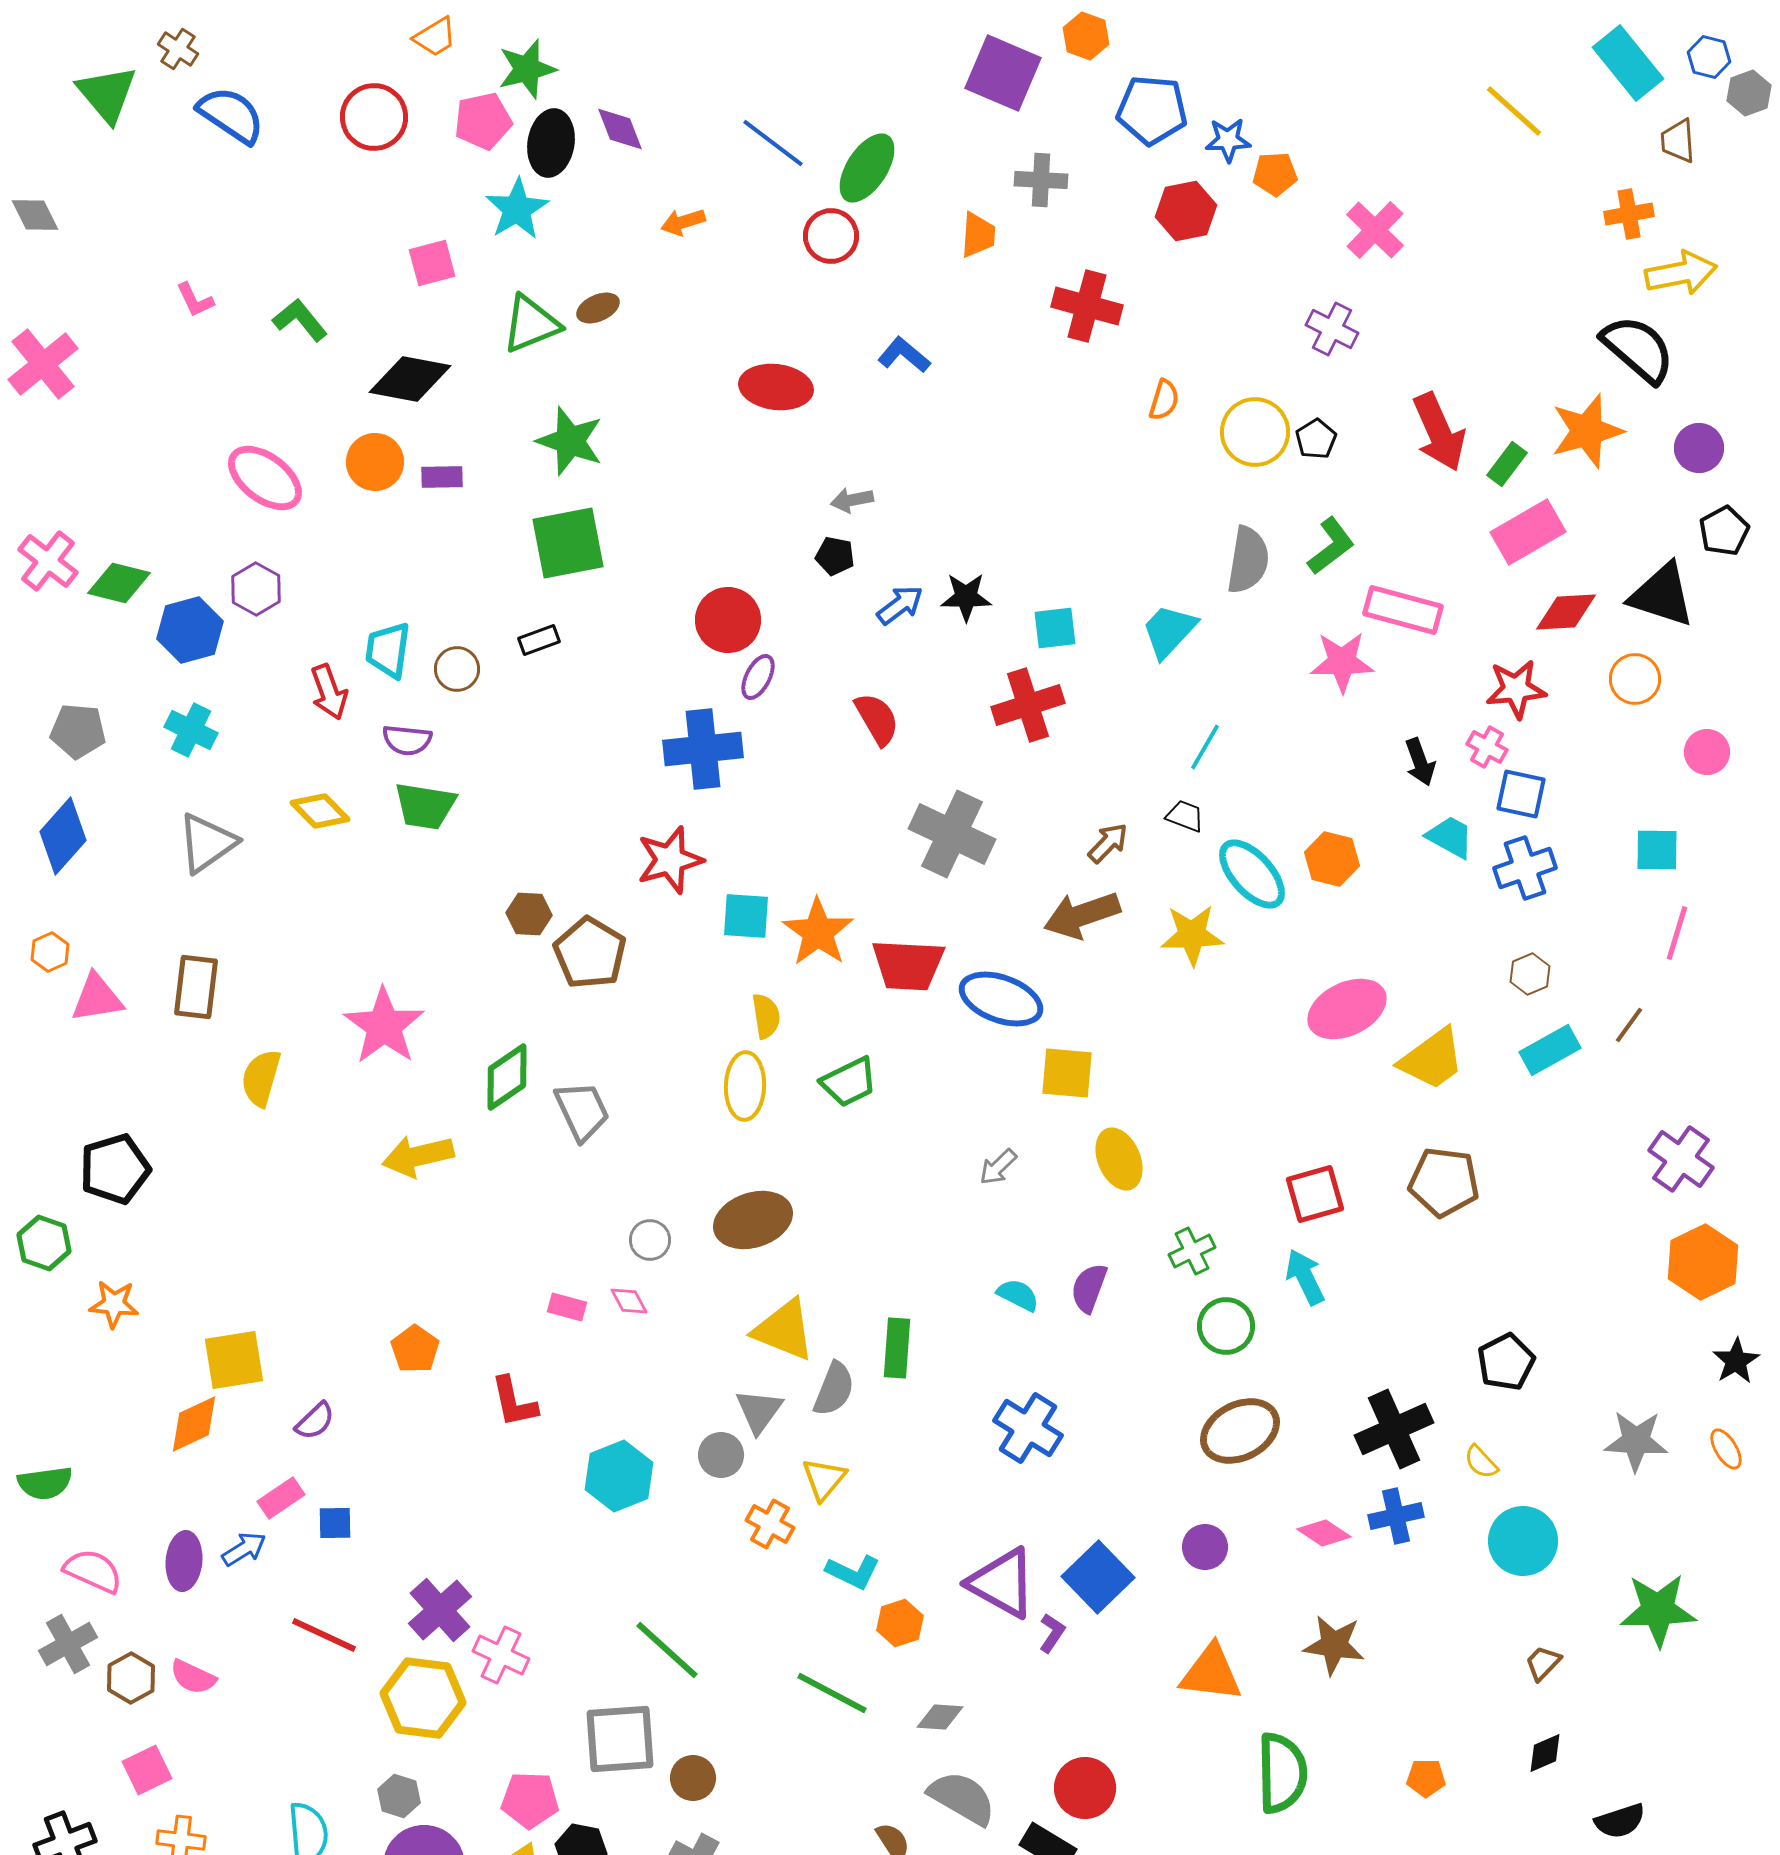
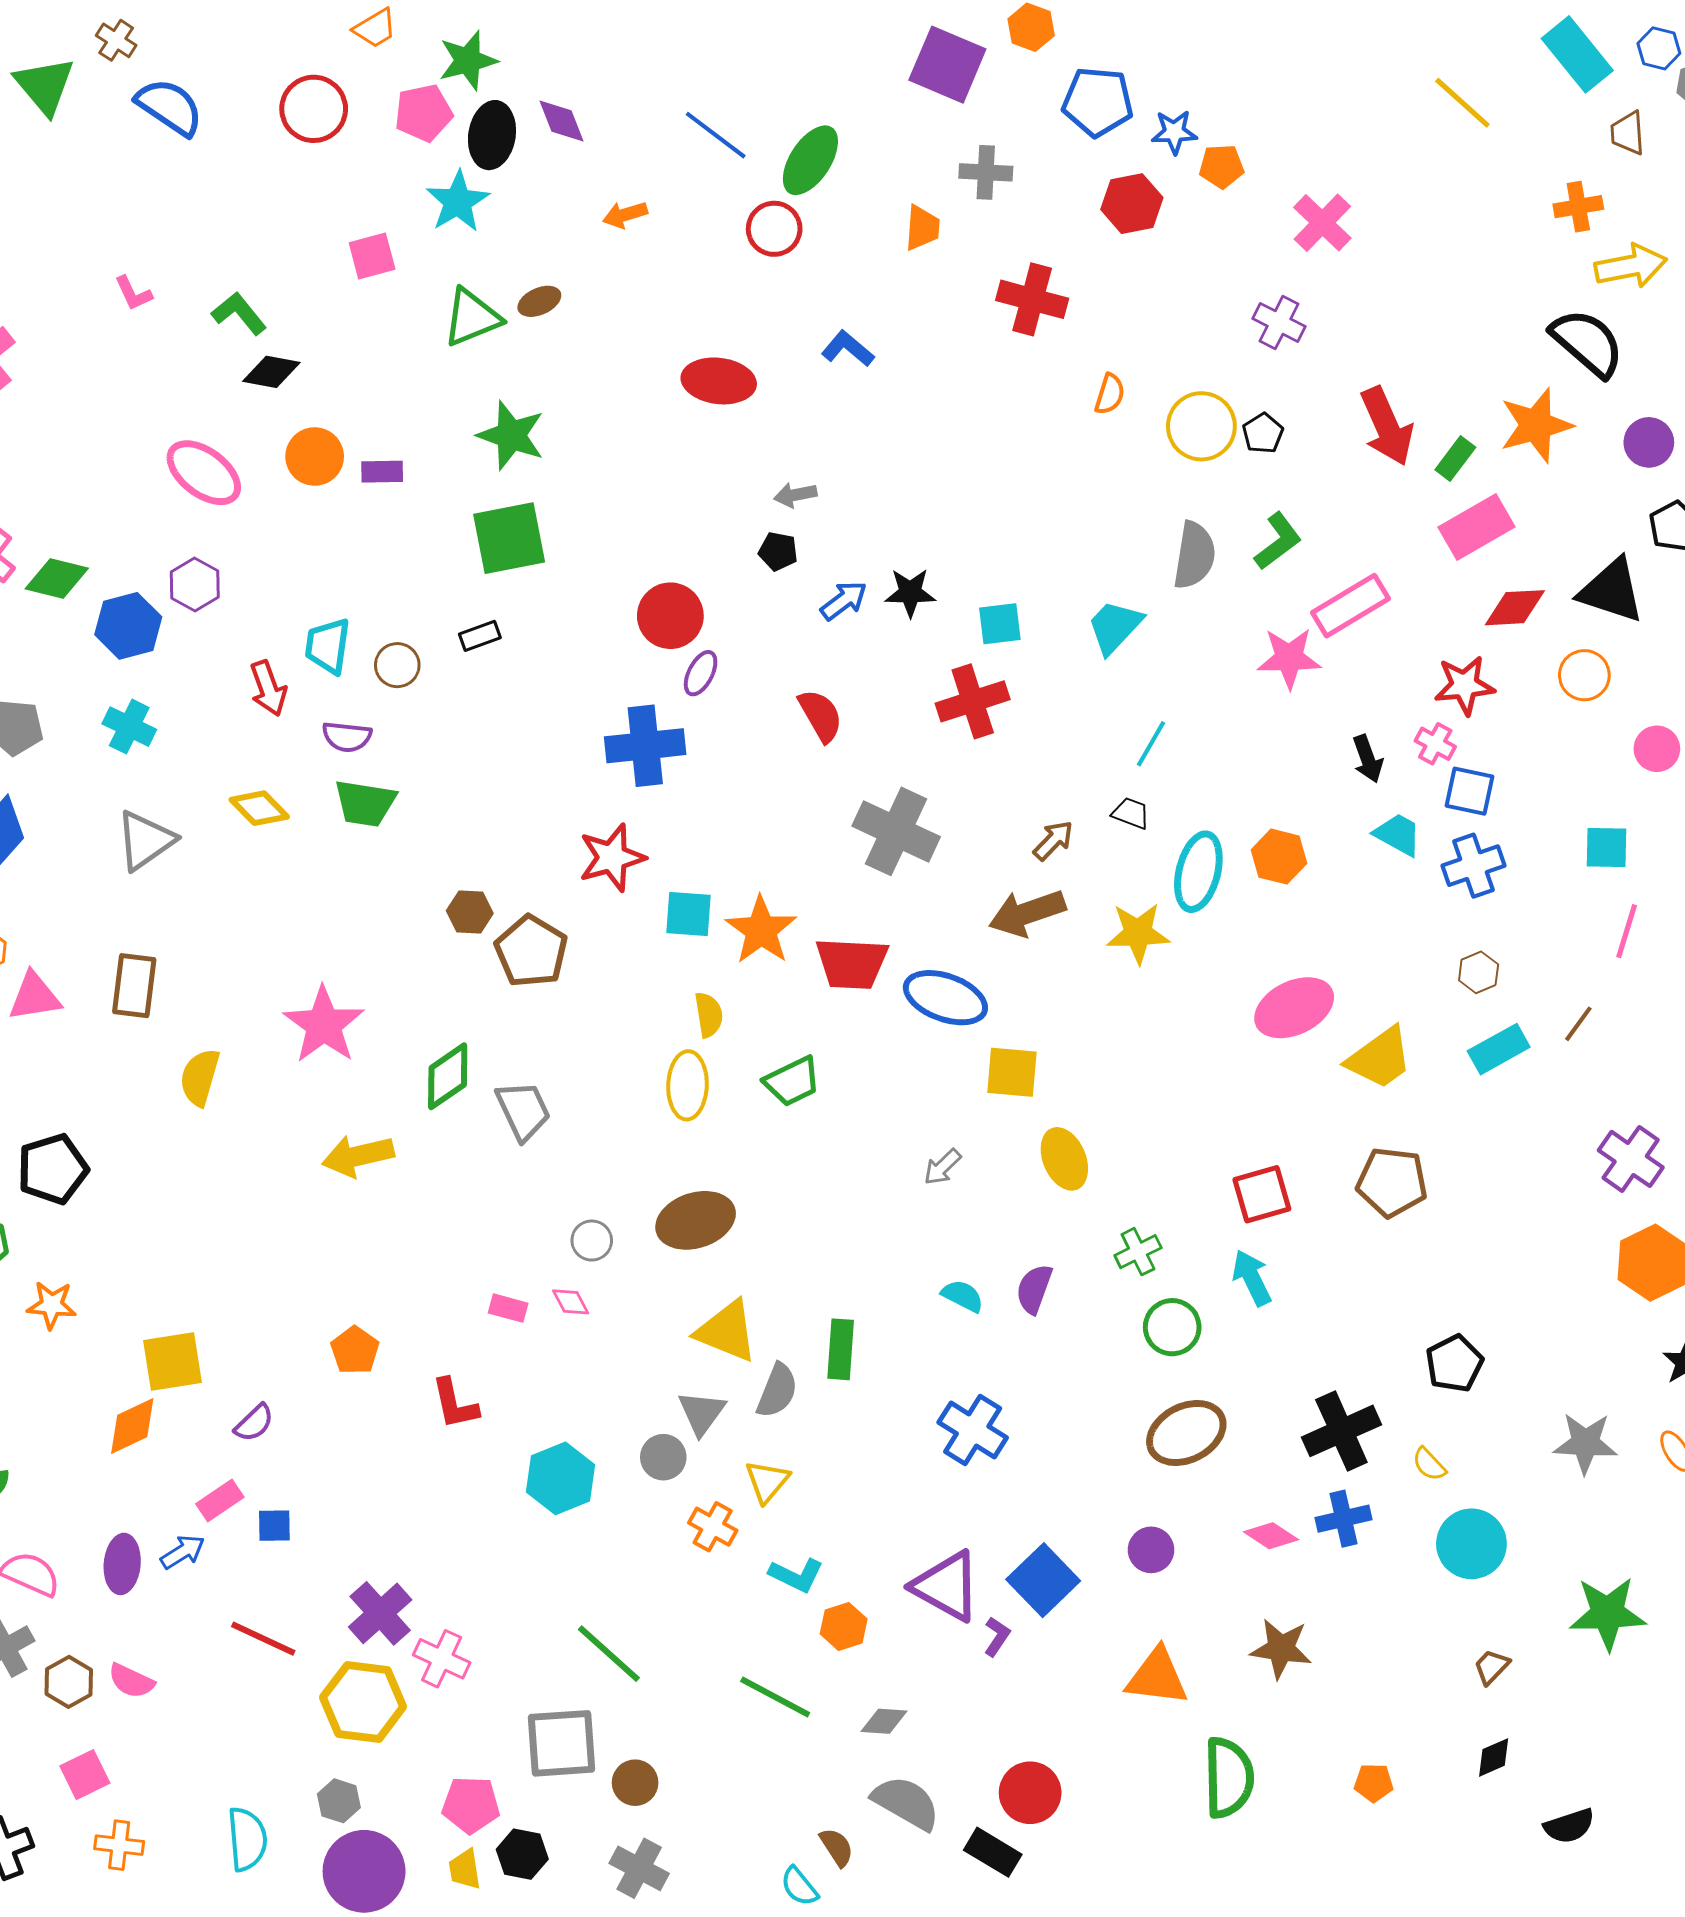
black diamond: (410, 379) -> (271, 372), moved, size x0.7
pink rectangle: (1403, 610) -> (1351, 606), turned -46
cyan ellipse: (1252, 874) -> (1198, 872), turned 56

